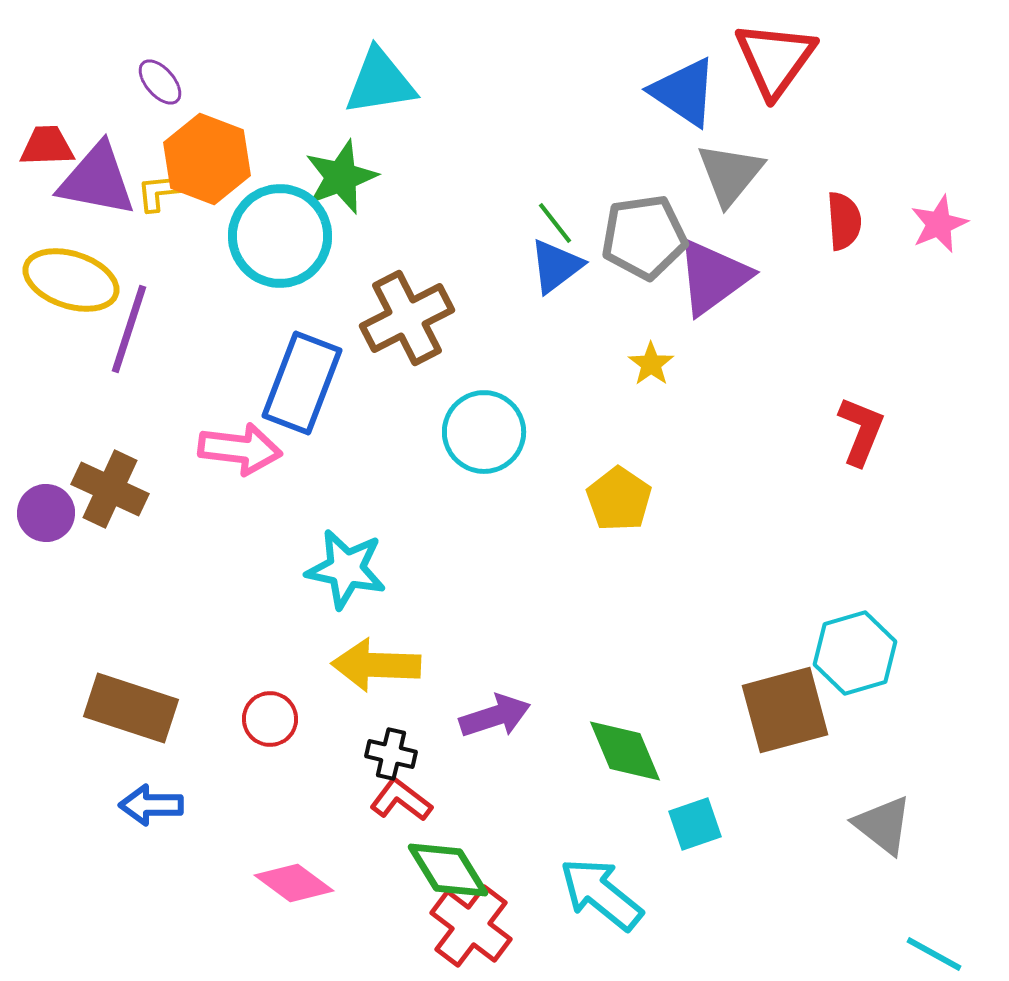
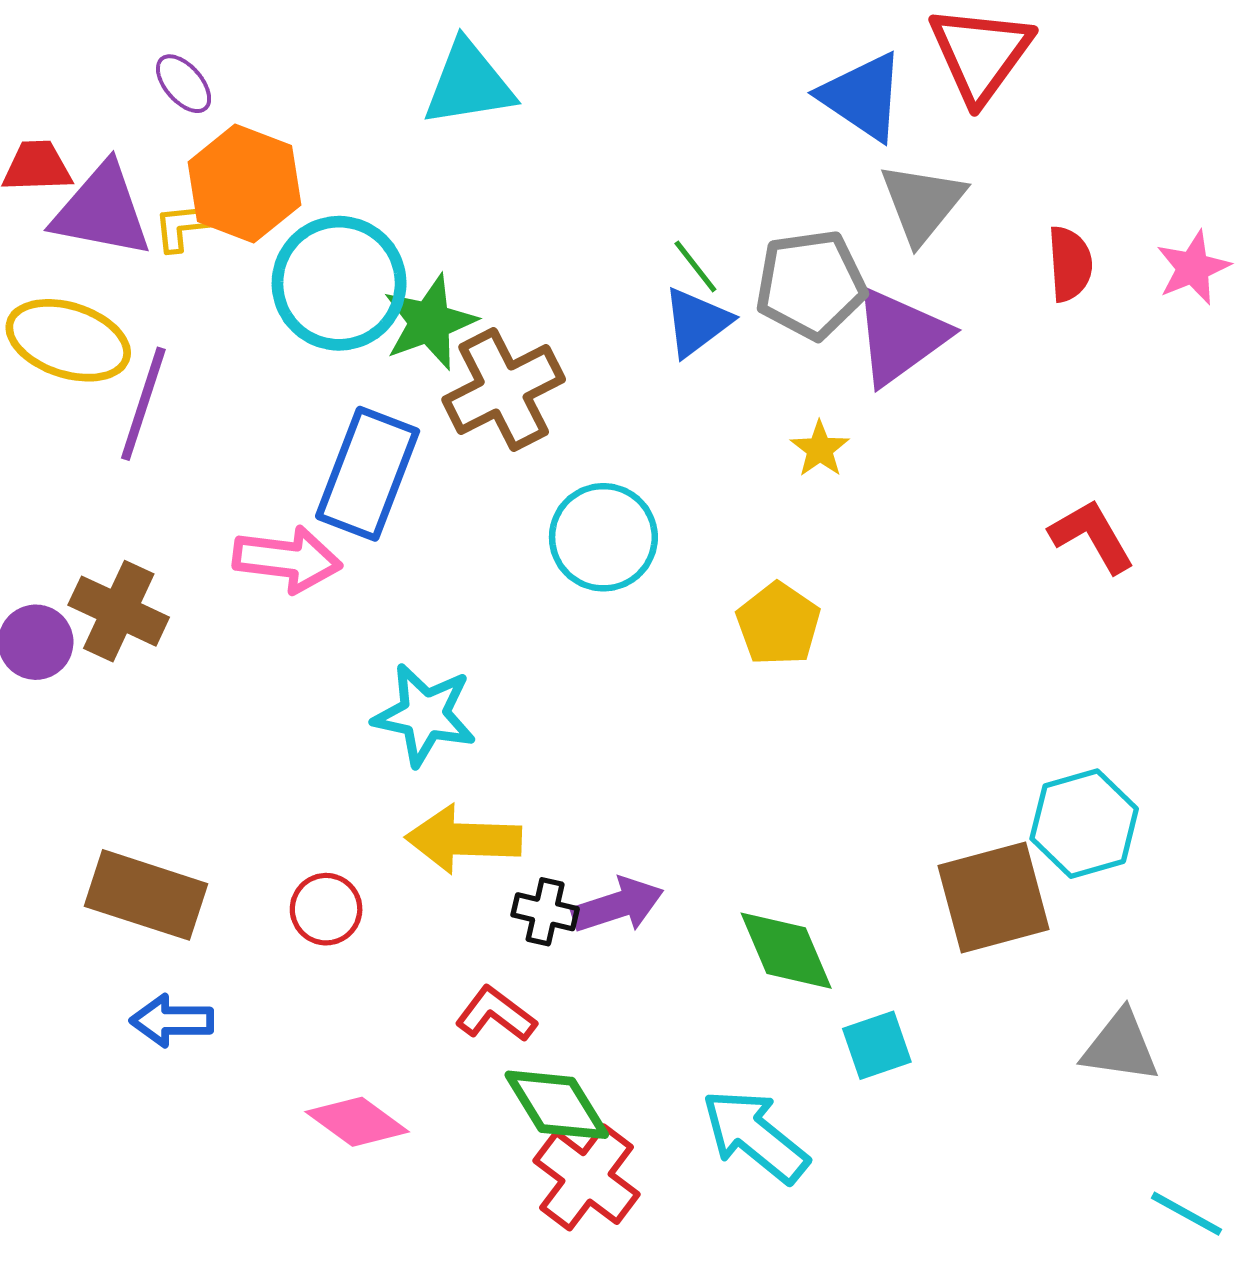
green star: (341, 177) -> (430, 322), moved
red L-shape: (861, 431) -> (1092, 536), turned -52
black cross: (391, 754) -> (545, 912), moved
gray triangle: (883, 825) -> (1120, 1047), turned -30

